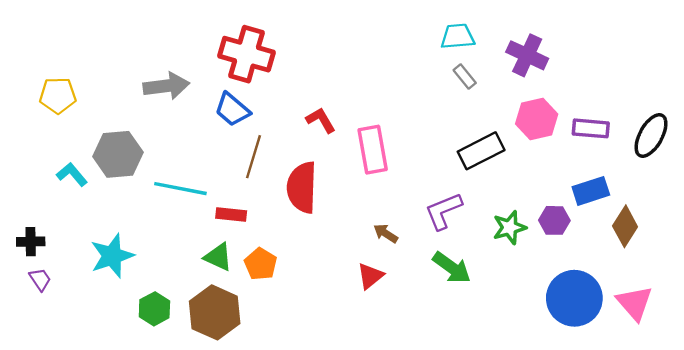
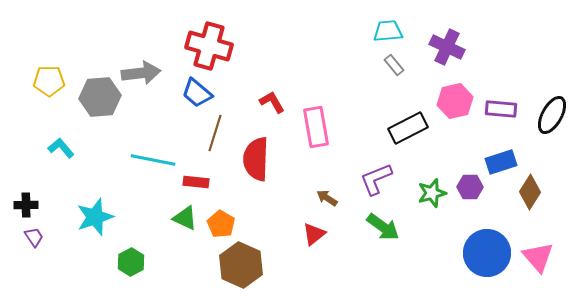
gray hexagon: (118, 154) -> (100, 97), moved
brown hexagon: (215, 312) -> (241, 265), moved

